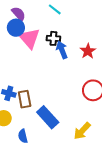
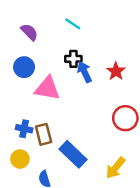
blue circle: (16, 28) -> (24, 67), moved
pink triangle: (29, 38) -> (47, 88), moved, turned -35

